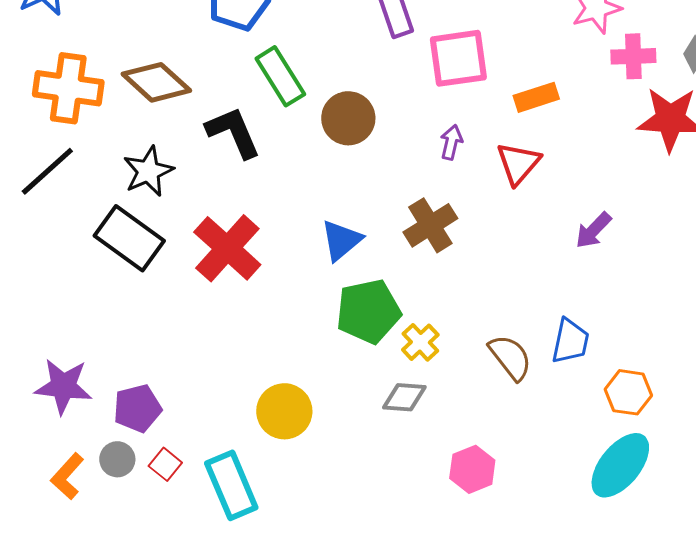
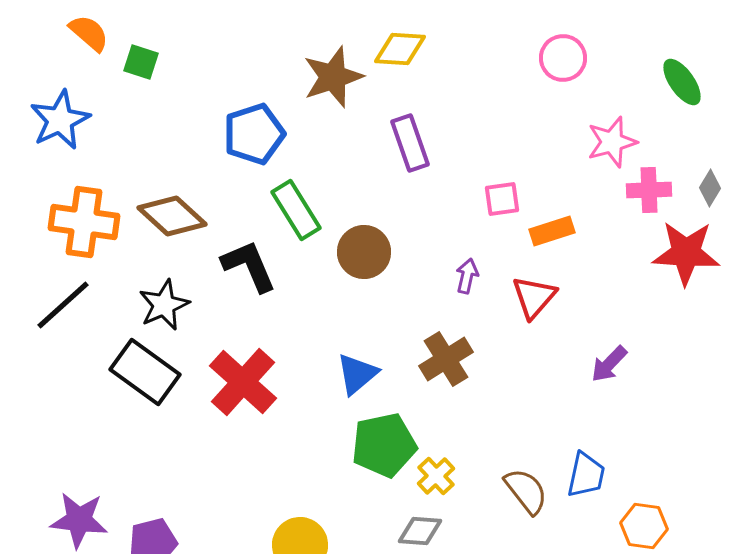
pink square: (458, 58) -> (502, 199), moved, size x0.6

